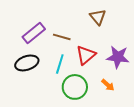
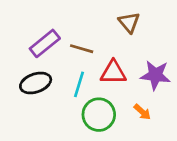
red triangle: (86, 55) -> (113, 72), turned 40

